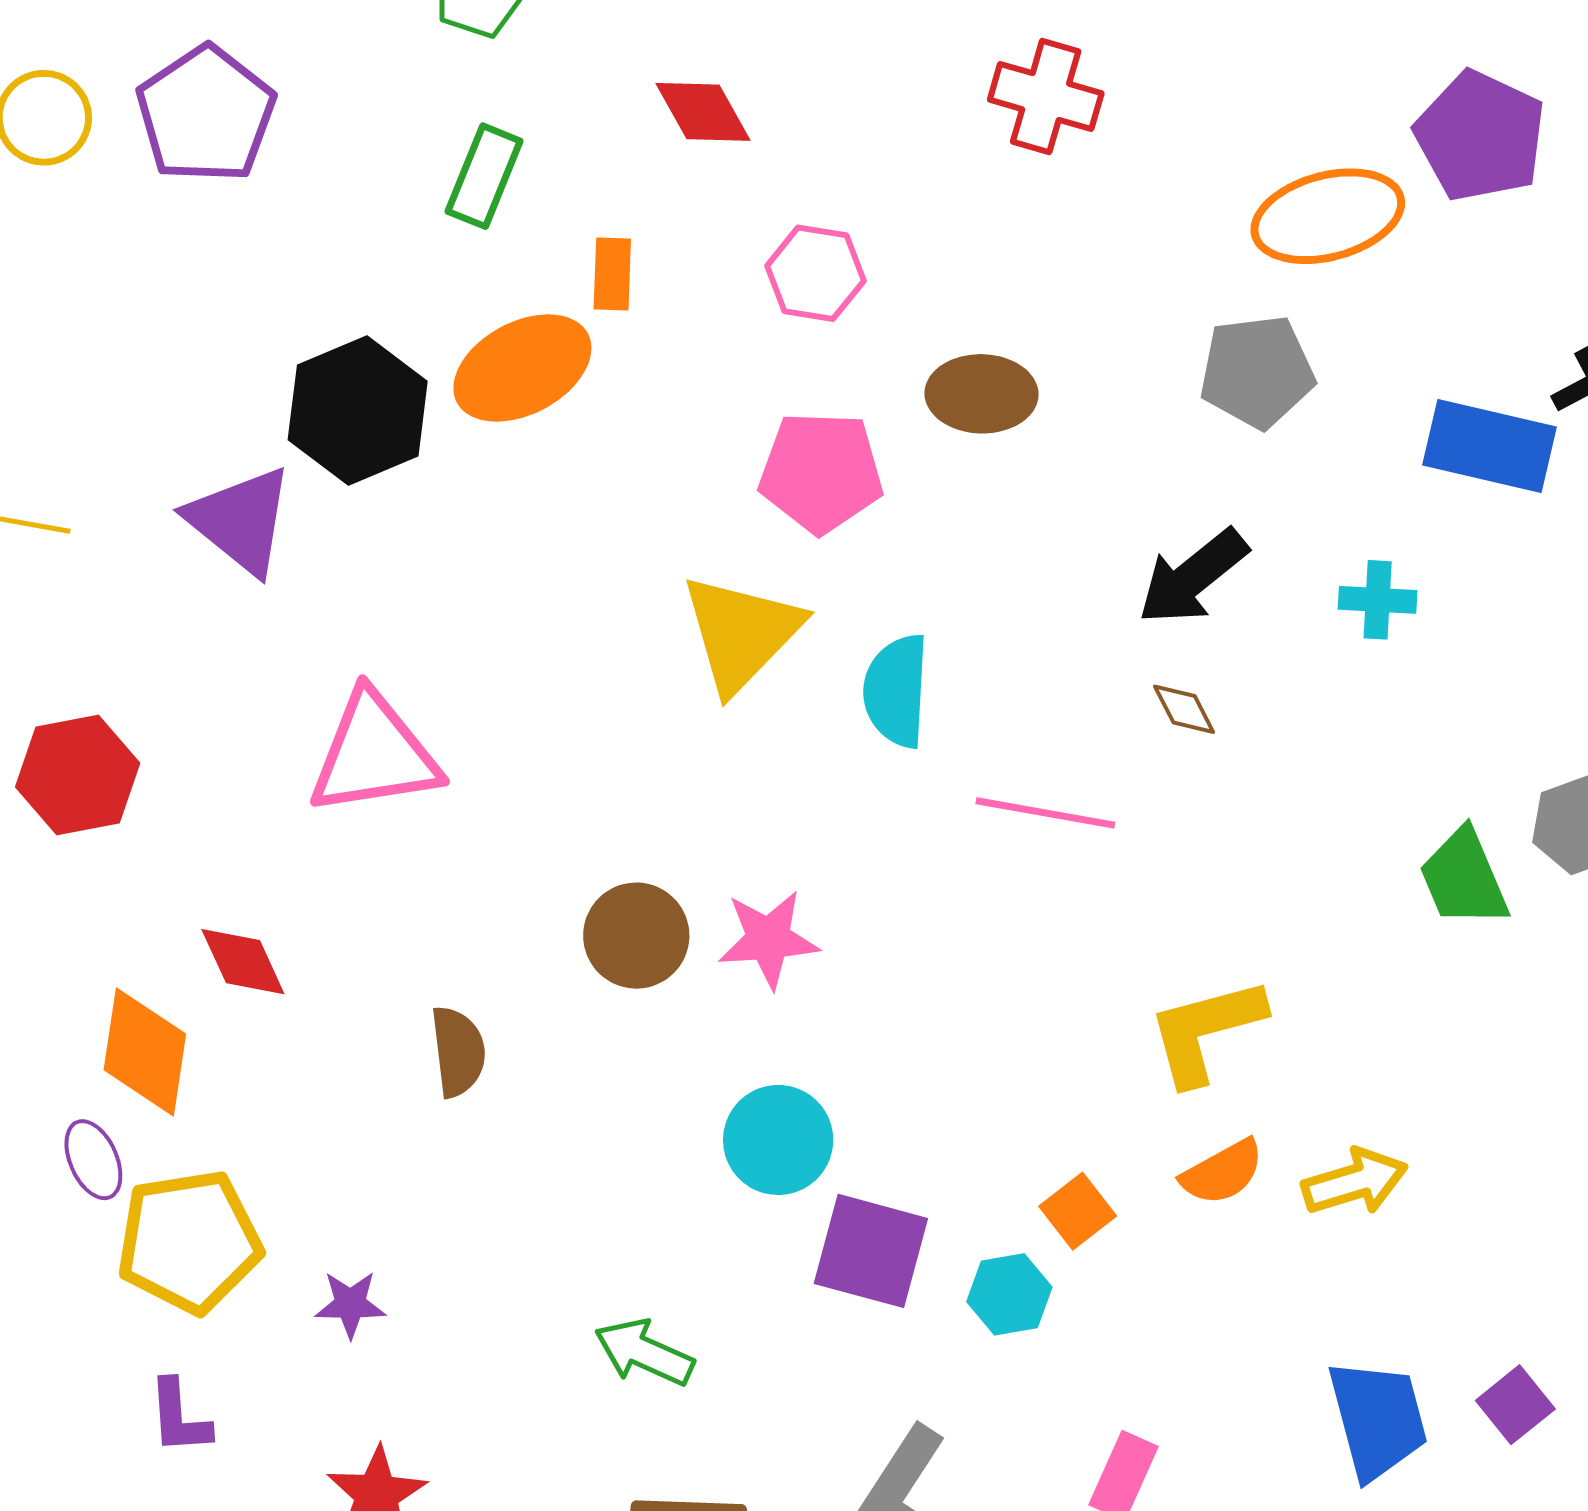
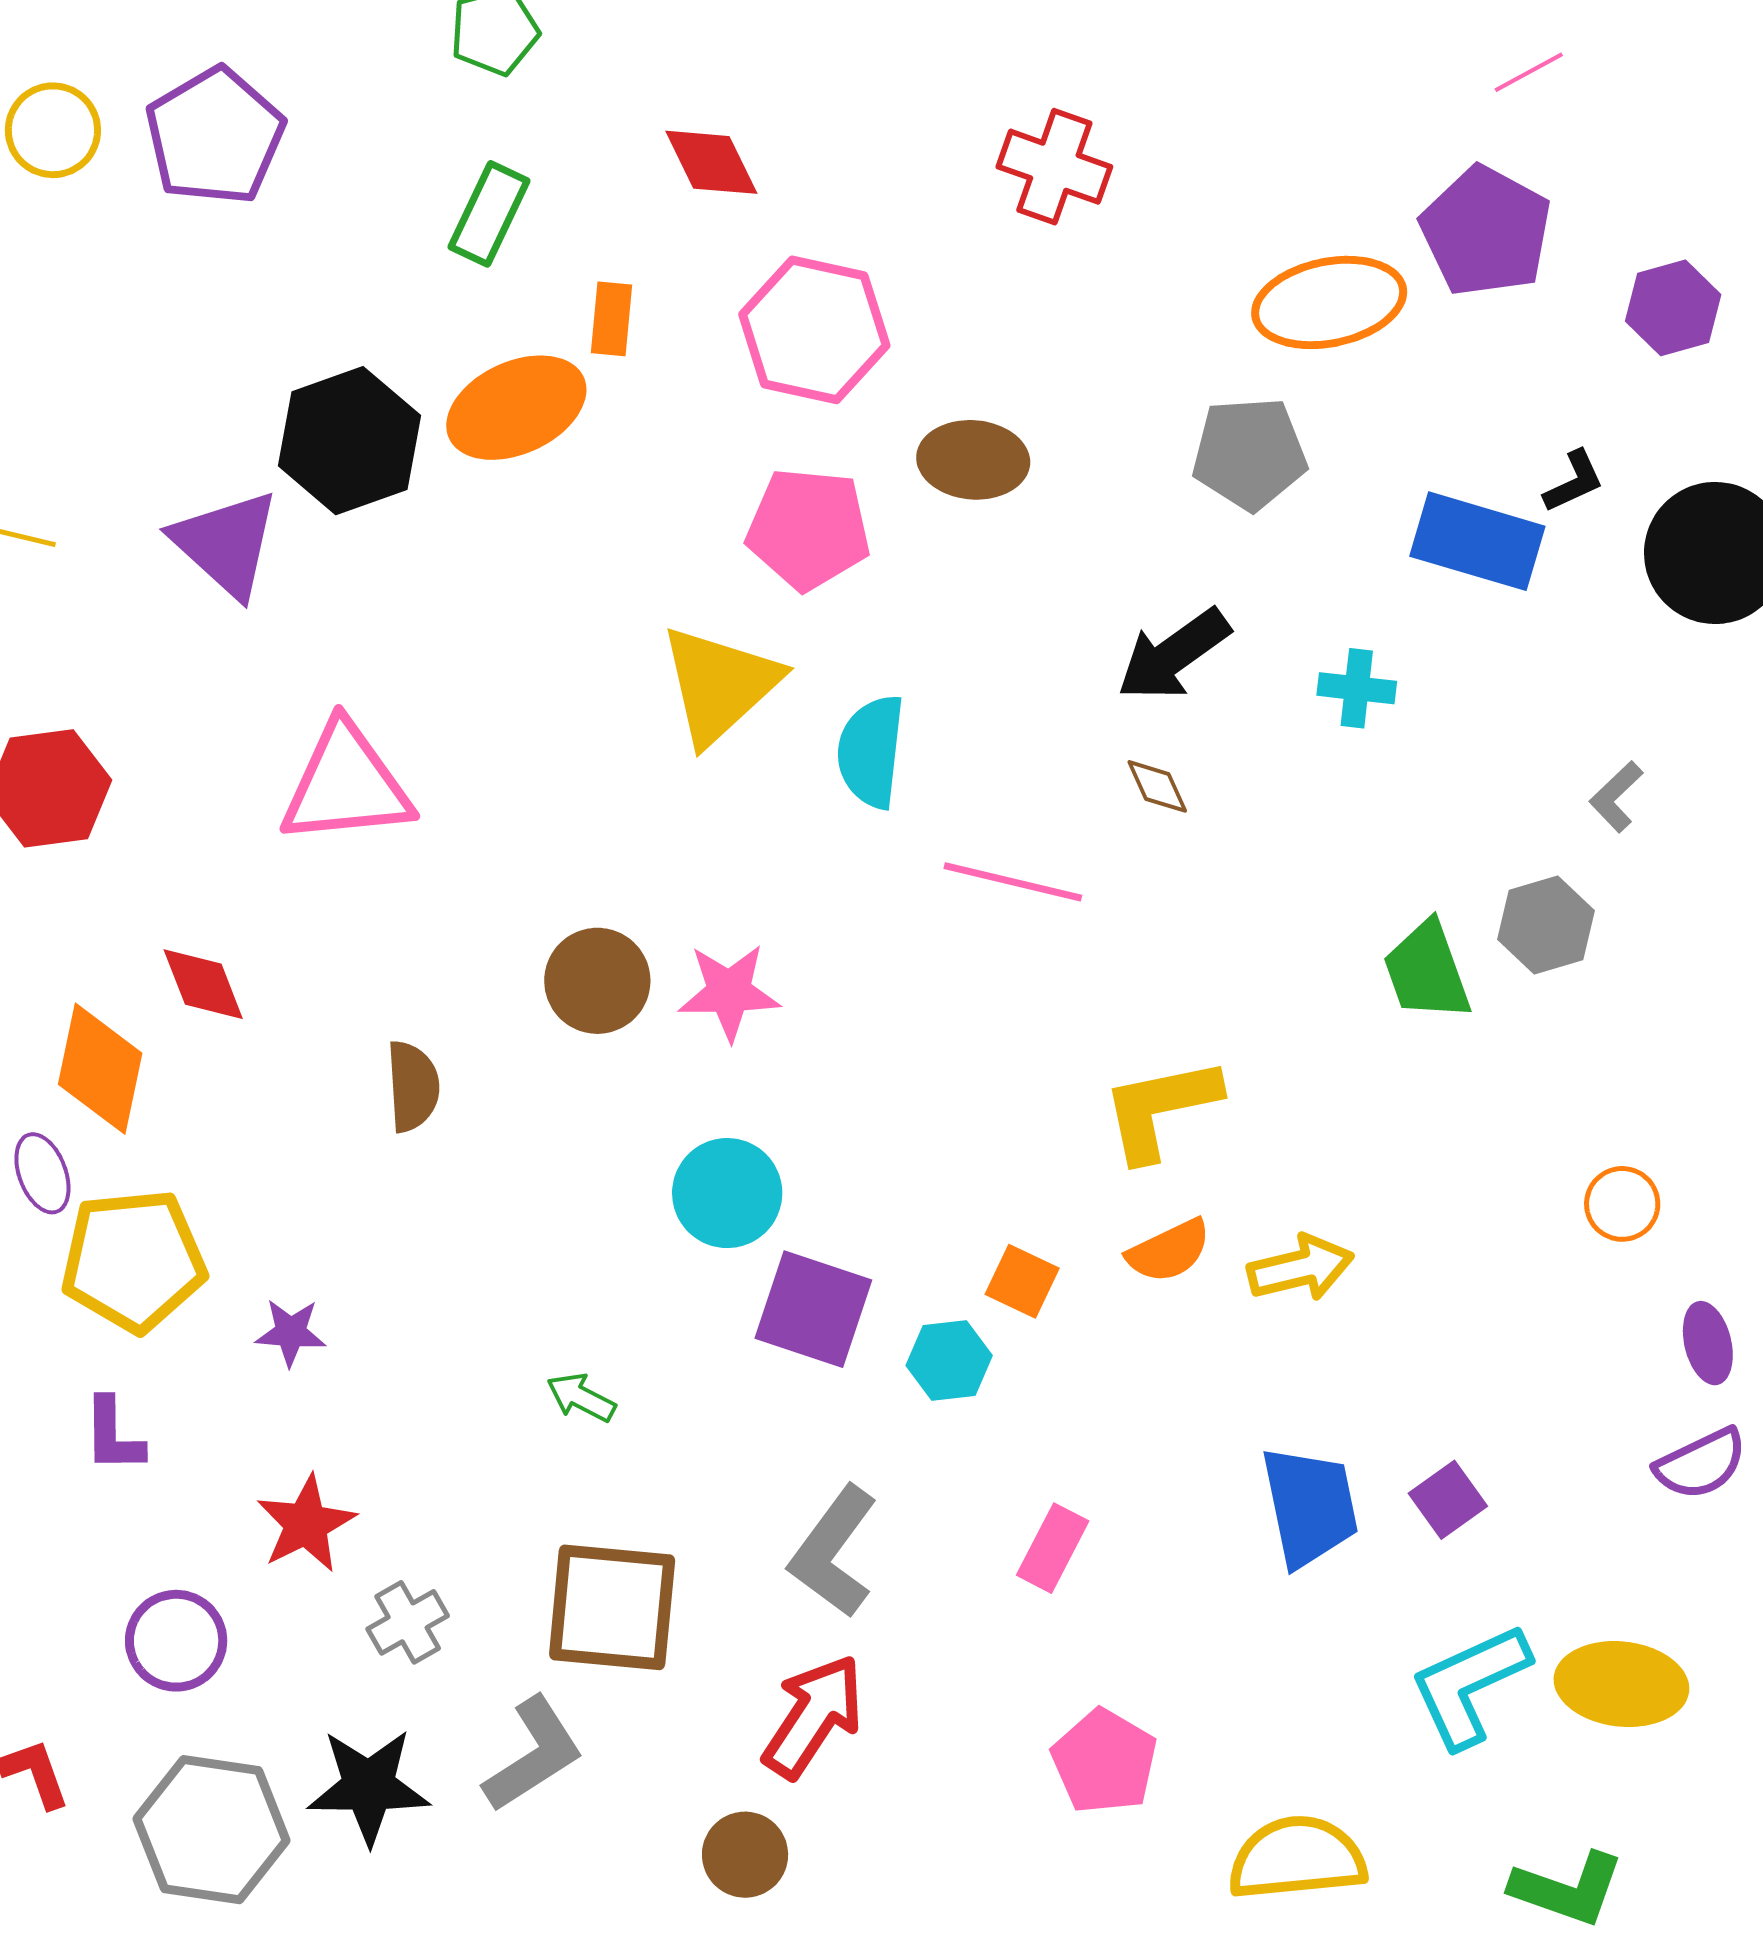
pink hexagon: (815, 273) -> (814, 330), size x1.5
orange square: (1078, 1211) -> (1022, 1281), turned -30
green arrow: (644, 1353) -> (581, 1398), size x0.7

